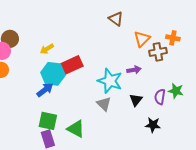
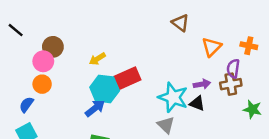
brown cross: (158, 52) -> (231, 84), moved
purple semicircle: (160, 97) -> (233, 69), moved
black triangle: (136, 100) -> (197, 103), moved, turned -48

